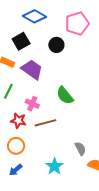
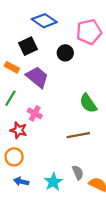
green semicircle: (65, 95) -> (88, 103), moved
brown line: (46, 123) -> (78, 135), moved
gray semicircle: (80, 149) -> (78, 172), moved
blue arrow: (16, 170) -> (21, 181), moved, turned 48

